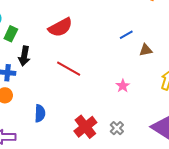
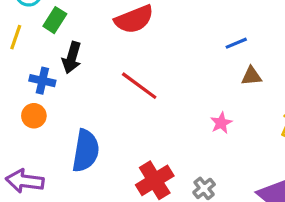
brown triangle: (146, 50) -> (251, 76), moved
blue semicircle: (40, 113) -> (86, 151), size x1.5

